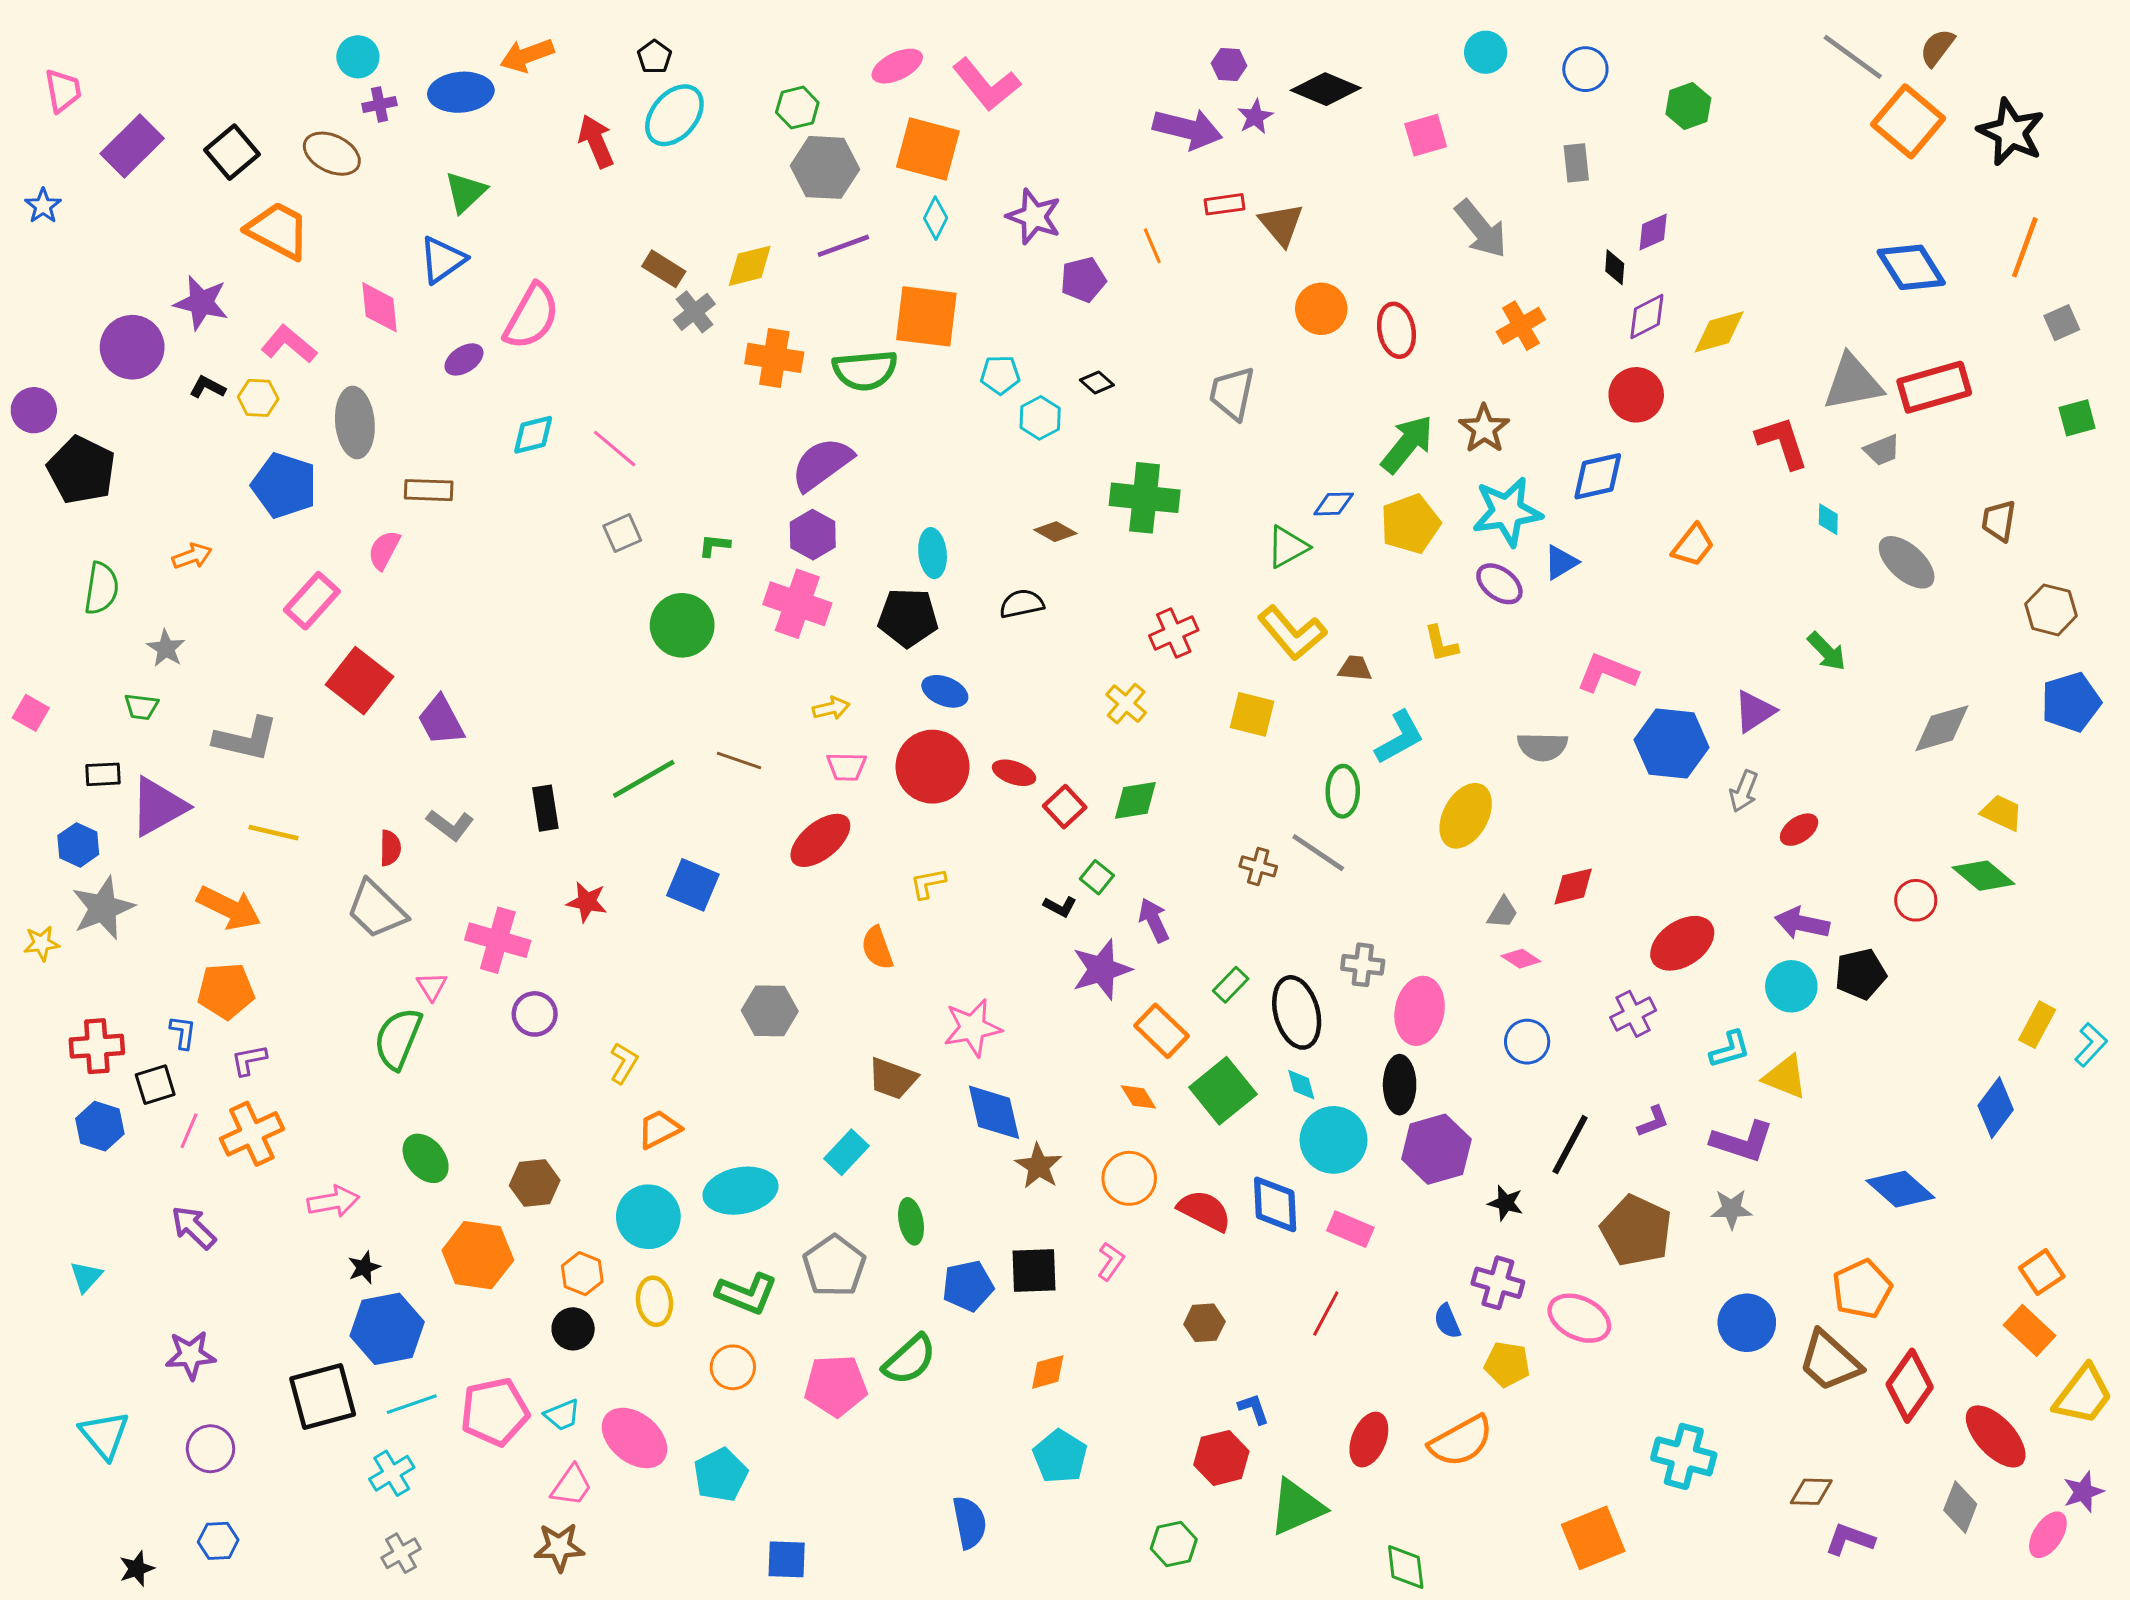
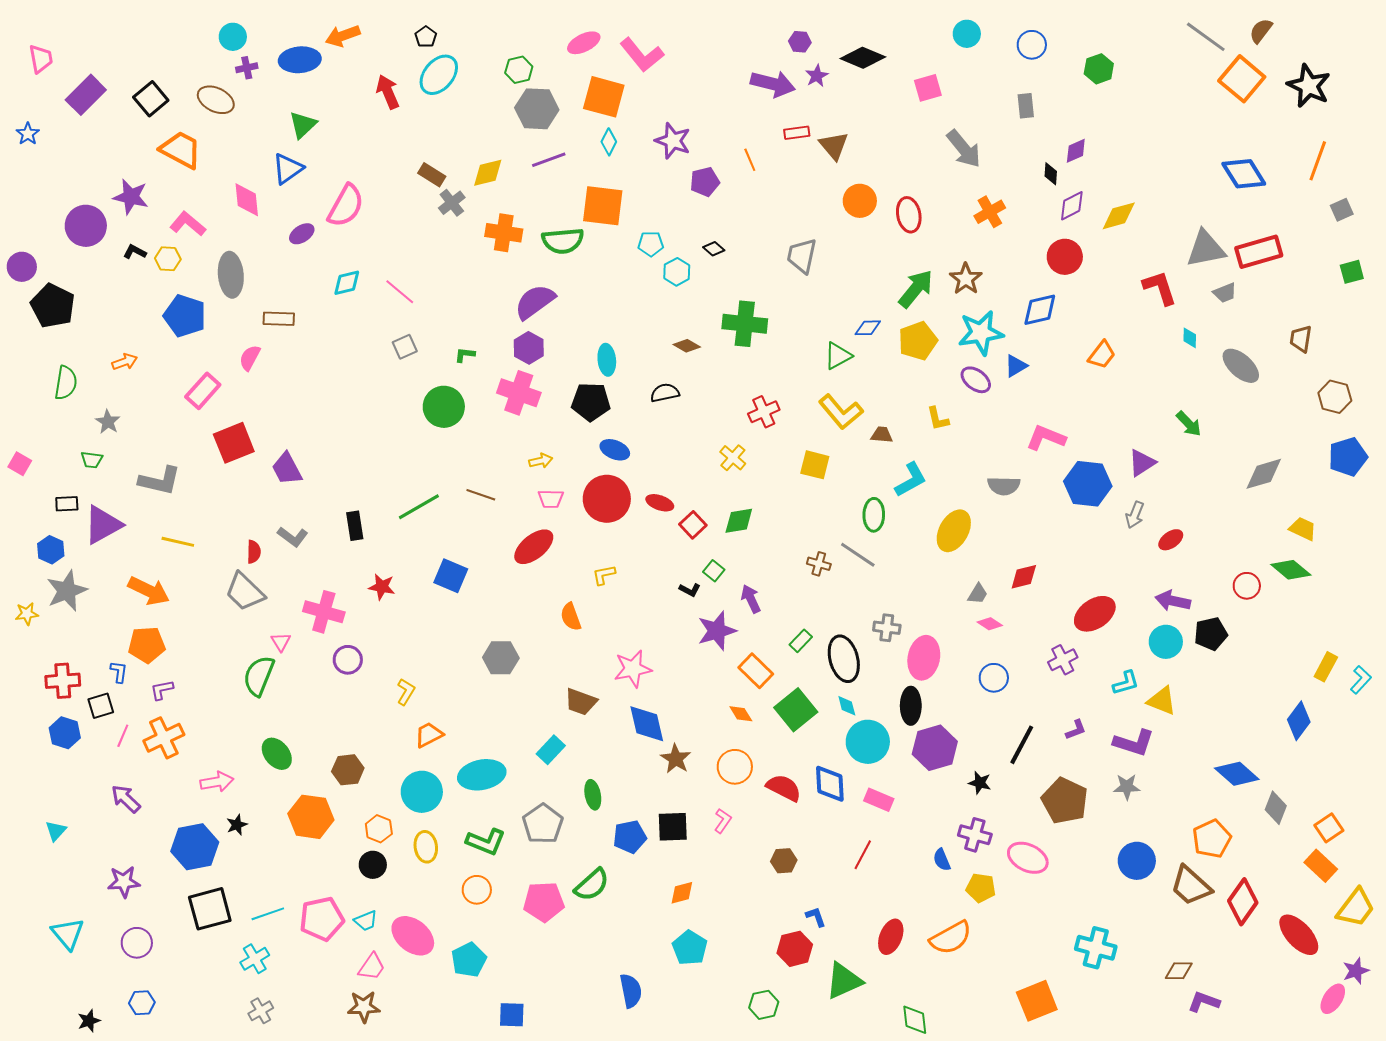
red square: (360, 681) -> (234, 443), turned 30
blue hexagon: (387, 1329) -> (195, 847), moved
gray diamond: (1960, 1507) -> (1276, 808), moved

